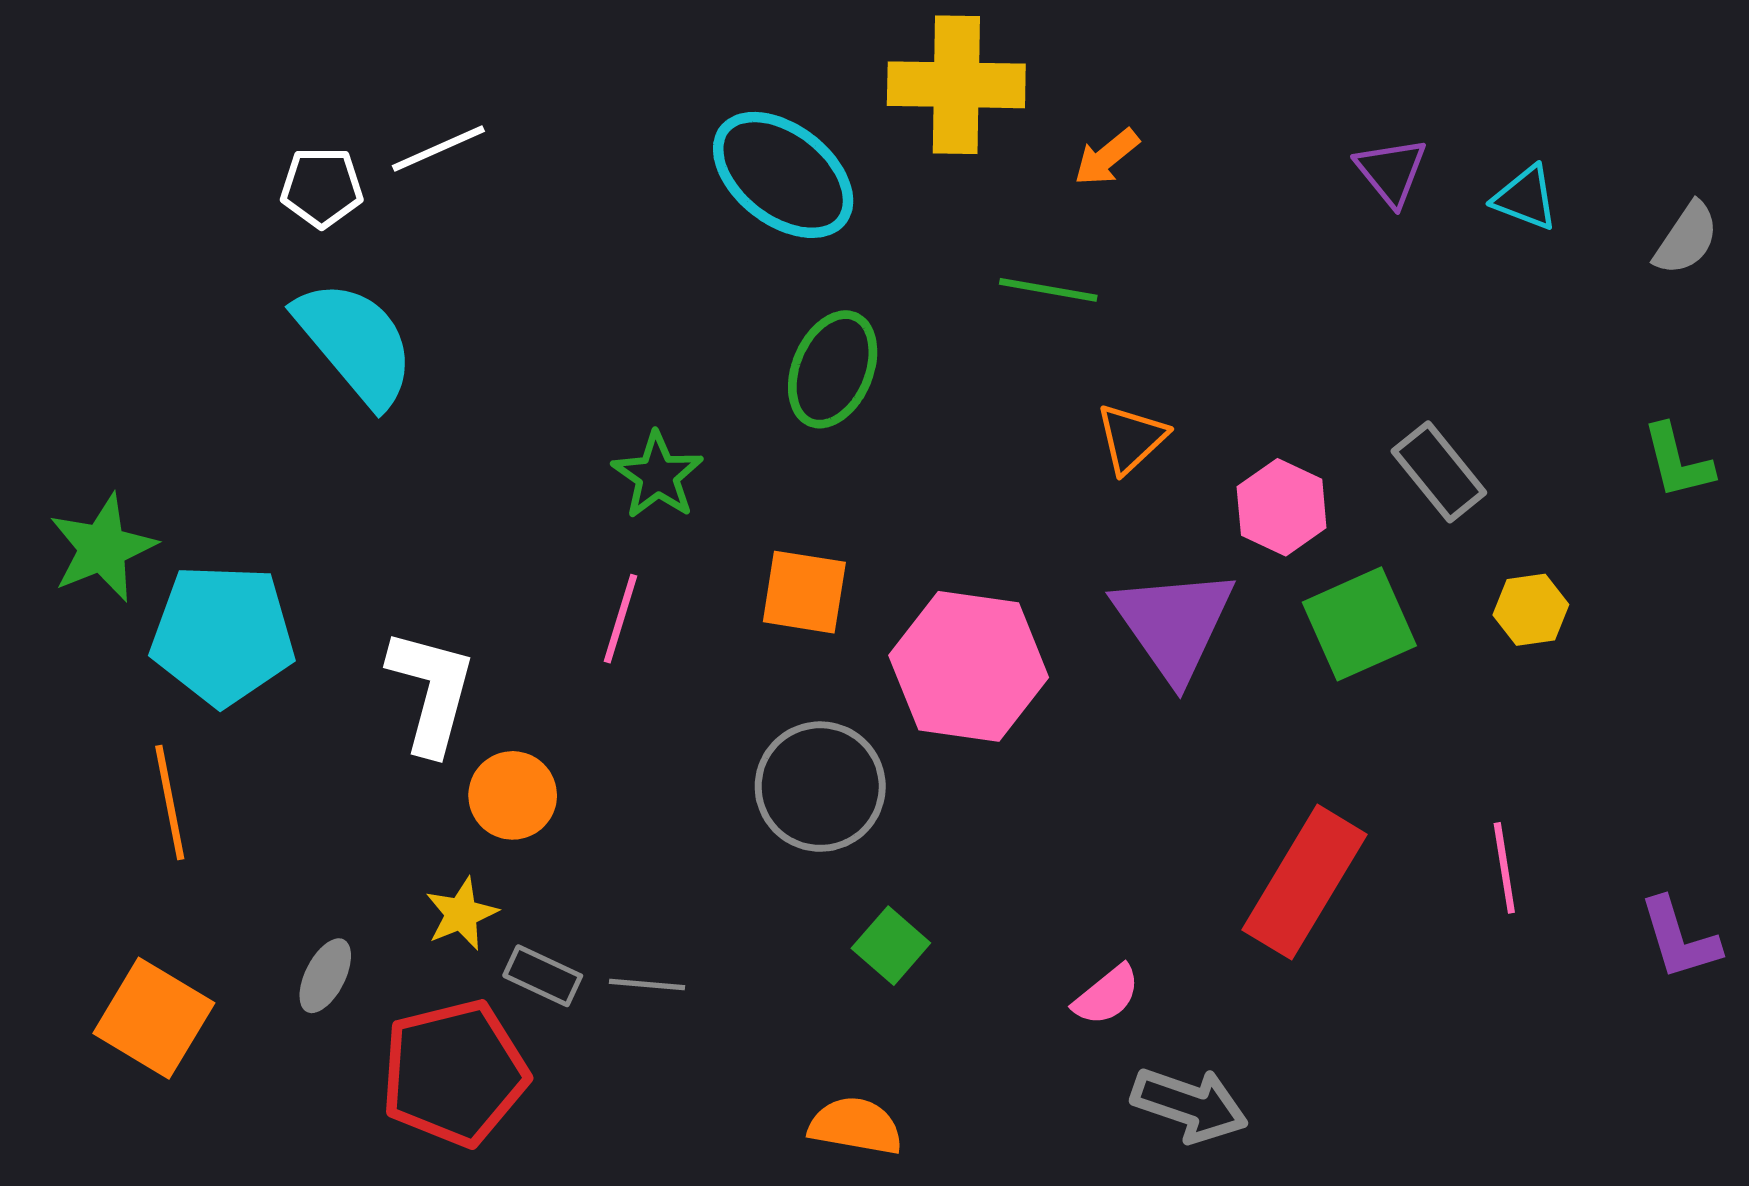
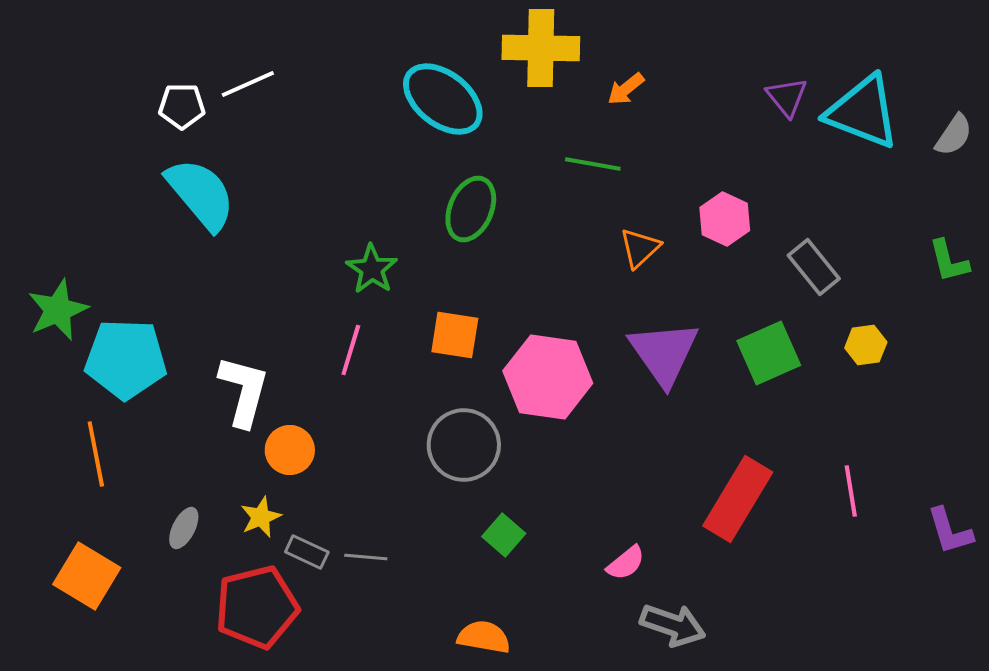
cyan triangle: (1526, 198) -> (863, 112), size x2.0
pink hexagon: (1282, 507) -> (725, 219), moved
gray ellipse: (325, 976) -> (184, 528), moved

